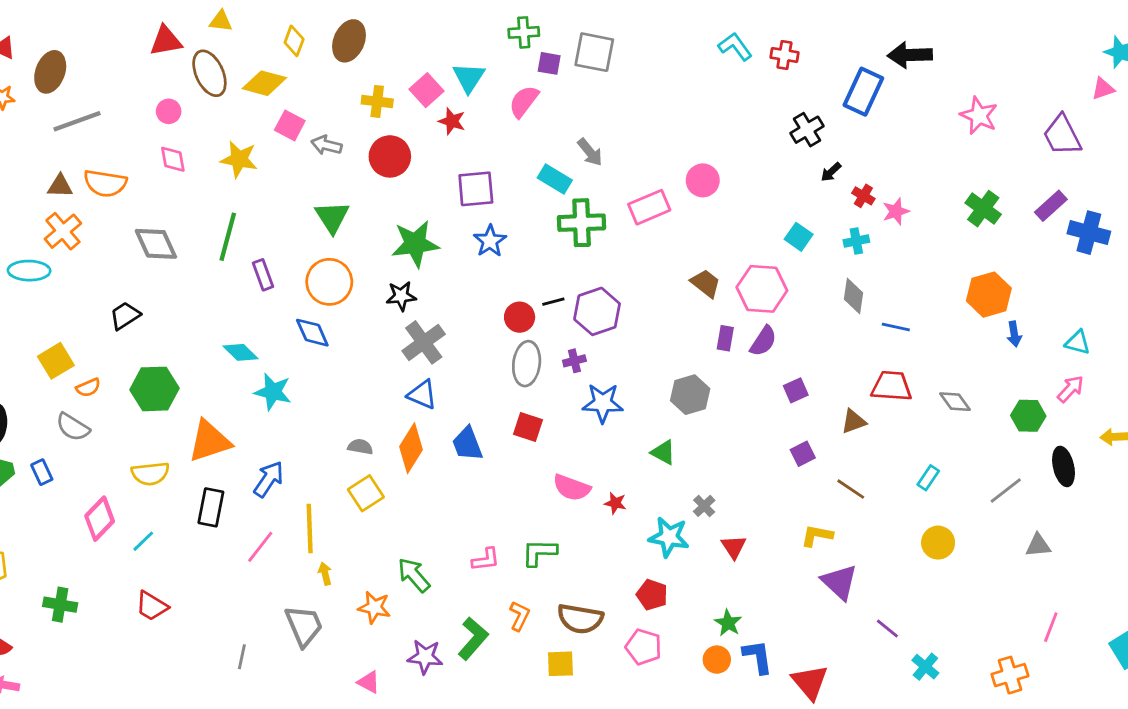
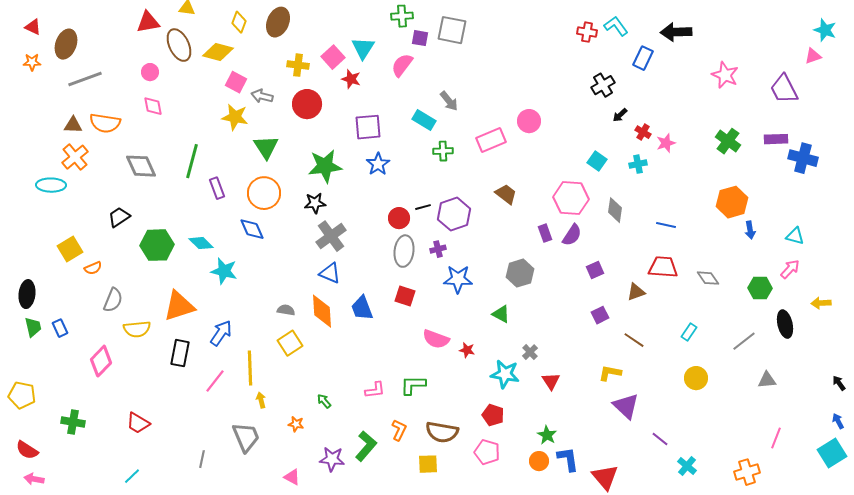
cyan L-shape: (735, 47) -> (616, 26), moved
blue rectangle: (863, 92) -> (643, 58), size x0.7
yellow star: (239, 159) -> (235, 117), moved
purple rectangle: (1051, 206) -> (776, 139), turned 40
green cross: (582, 223) -> (443, 151), size x0.6
brown trapezoid: (706, 283) -> (506, 194), moved
gray diamond: (854, 296) -> (615, 210), moved
purple rectangle: (725, 338) -> (545, 233), turned -30
green hexagon: (155, 389) -> (157, 245), moved
gray semicircle: (73, 427) -> (113, 300), moved, turned -100
orange diamond: (411, 448) -> (322, 311), turned -36
cyan line: (143, 541) -> (132, 476), moved
green arrow: (414, 575) -> (324, 401), size x0.6
orange star: (374, 607) -> (296, 424), size x0.7

